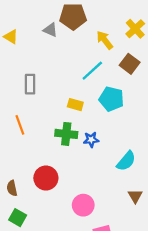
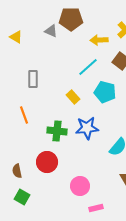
yellow arrow: (105, 40) -> (99, 40), turned -54
yellow rectangle: (75, 105) -> (73, 97), turned 32
green cross: (66, 134) -> (57, 131), moved
blue star: (91, 140) -> (87, 128), size x1.6

